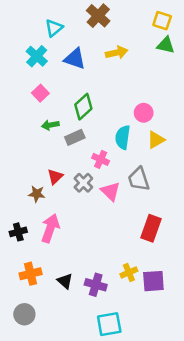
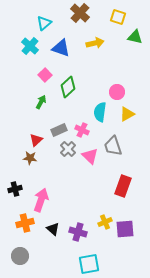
yellow square: (162, 21) -> (118, 17), moved
pink square: (40, 93) -> (45, 75), moved
green arrow: (50, 125) -> (41, 102), turned 128
gray rectangle: (75, 137) -> (59, 130), moved
red triangle: (55, 177) -> (36, 140), moved
pink arrow: (50, 228) -> (41, 200), moved

